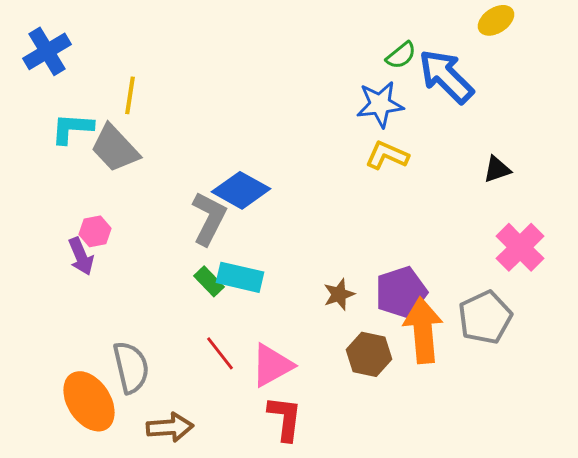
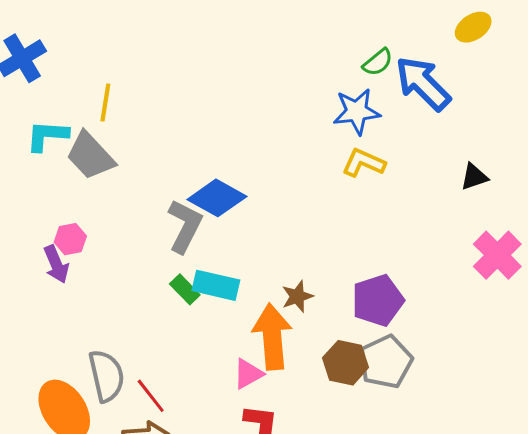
brown star: (339, 294) -> (297, 296), moved
gray pentagon: (485, 317) -> (386, 362), moved
orange arrow: (423, 330) -> (272, 337), moved
red line: (220, 353) -> (151, 396), moved
pink triangle: (272, 365) -> (248, 374), size x0.7

